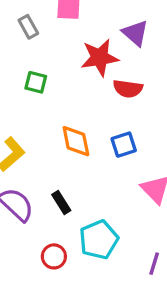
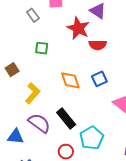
red star: (100, 58) -> (78, 28), turned -30
black rectangle: (61, 203) -> (66, 119), size x1.5

